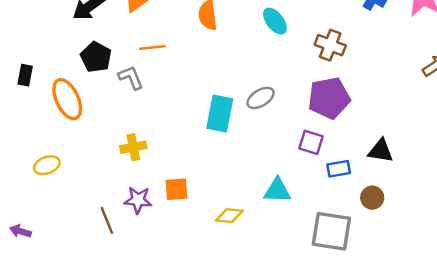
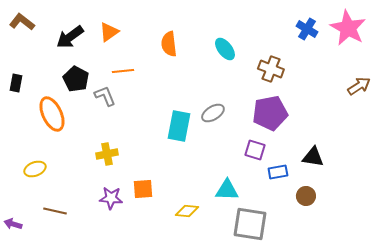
black rectangle: (25, 75) -> (16, 83), moved
brown line: (107, 220) -> (55, 211), moved, turned -55
gray square: (331, 231) -> (250, 224), moved

